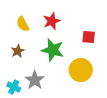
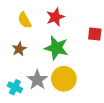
yellow circle: (81, 70) -> (64, 79), moved

